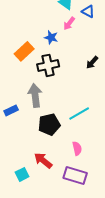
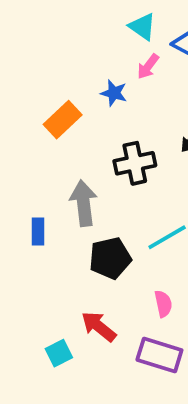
black cross: (48, 65) -> (135, 163), moved
blue rectangle: (11, 110) -> (38, 232), turned -64

